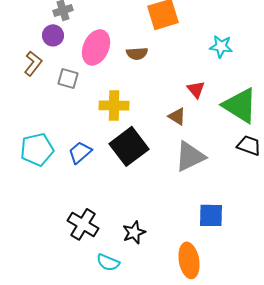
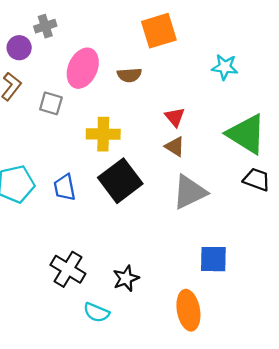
purple circle: (53, 35) -> (19, 48), moved
red triangle: (196, 89) -> (175, 117), moved
blue trapezoid: (80, 152) -> (65, 187), turned -60

